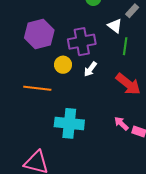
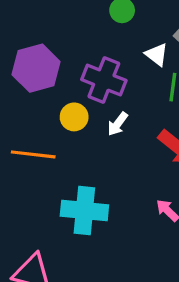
purple cross: (82, 42) -> (104, 80), turned 32

